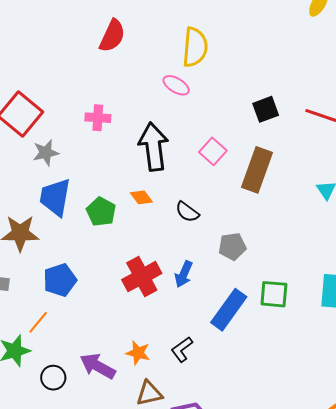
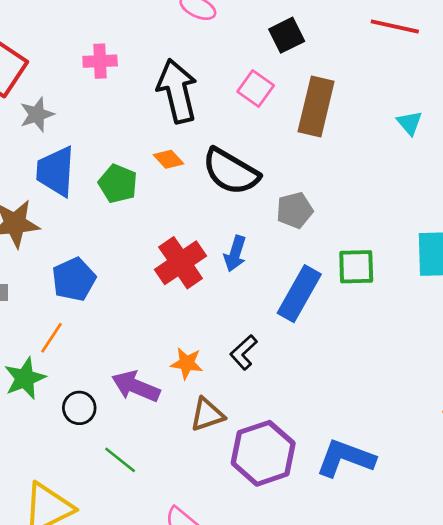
black square: (266, 109) -> (287, 35), moved
black semicircle: (187, 212) -> (231, 172), size x1.8

